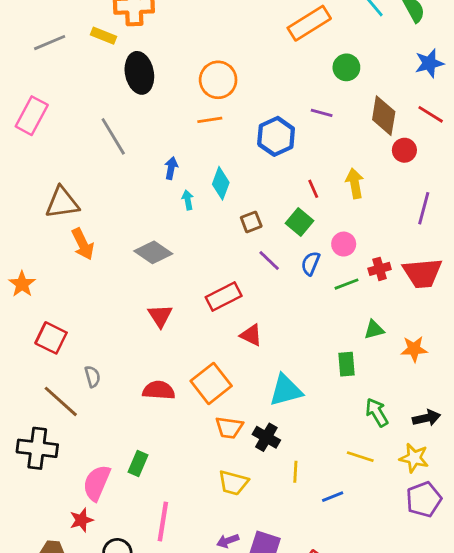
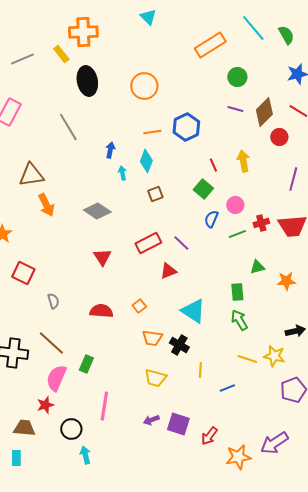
yellow rectangle: (104, 36) -> (61, 54), turned 30
purple line: (322, 113) -> (235, 109), moved
brown diamond: (384, 116) -> (264, 112), turned 36
orange line: (210, 120) -> (152, 132), moved
brown square: (251, 222) -> (155, 194), moved
purple line: (269, 261) -> (181, 243), moved
red triangle: (251, 335) -> (168, 271), turned -48
orange square: (211, 383) -> (139, 306), size x0.5
cyan triangle: (286, 390) -> (193, 311), turned 48
brown line: (61, 401) -> (51, 343), moved
green arrow: (377, 412) -> (239, 320), moved
yellow star: (414, 458) -> (274, 356), moved

